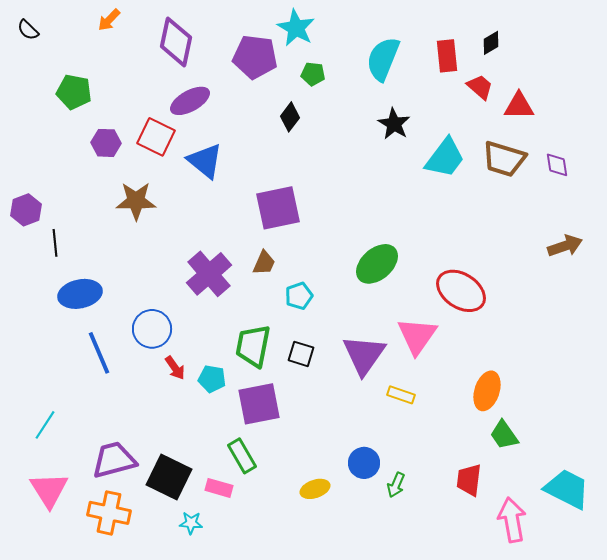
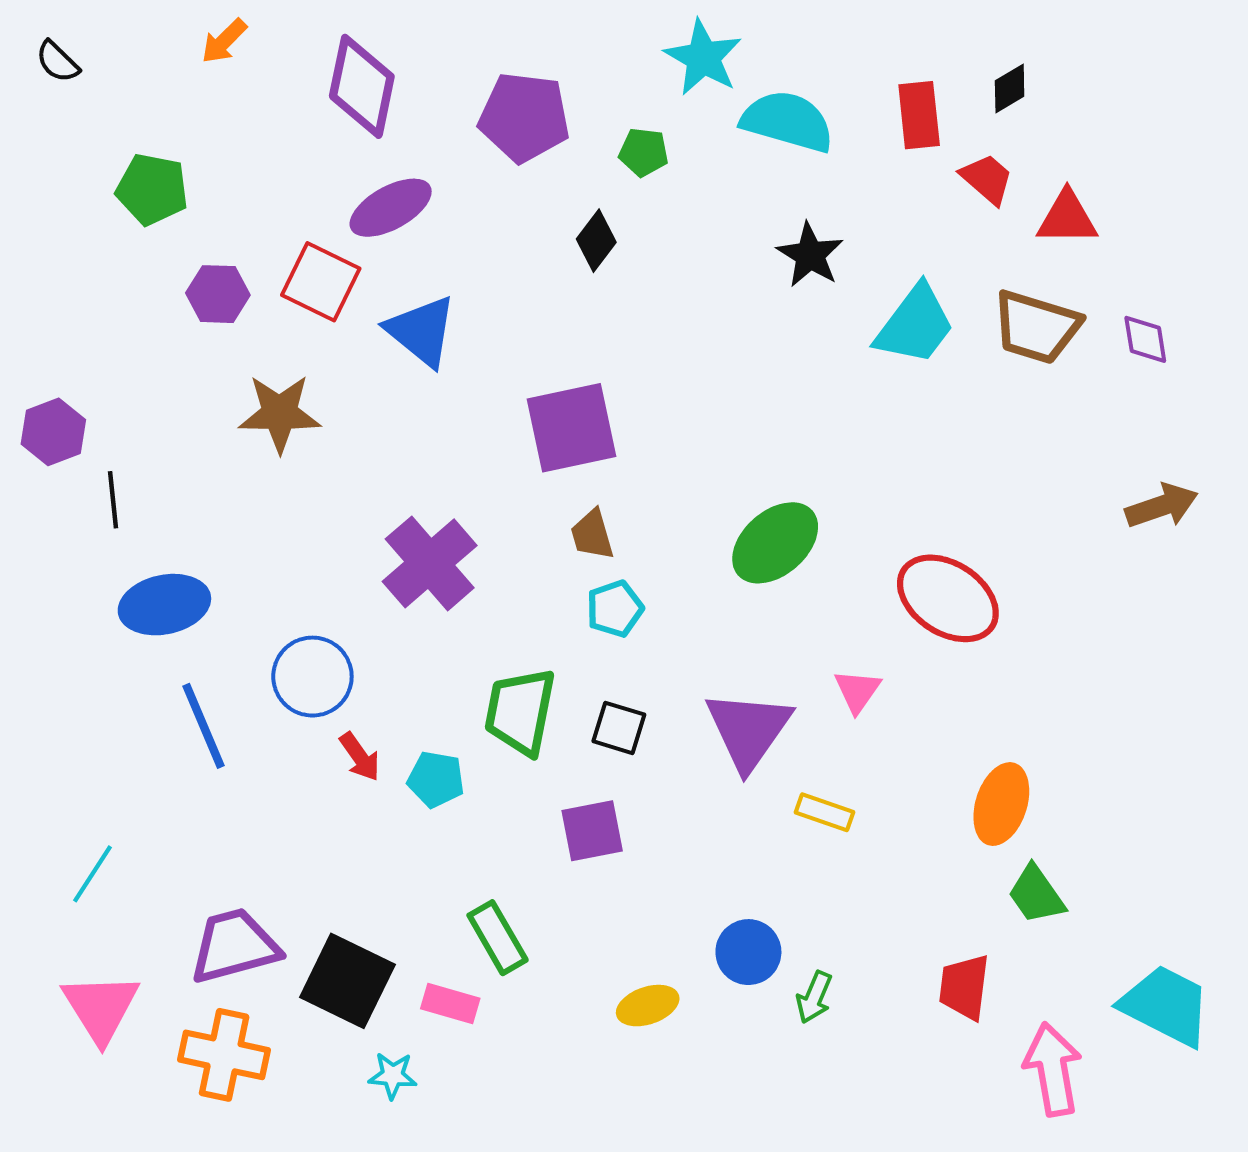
cyan star: (296, 28) -> (703, 58), moved
cyan semicircle: (383, 59) -> (787, 121), turned 84
brown trapezoid: (264, 263) -> (592, 535), moved, turned 140
pink triangle: (417, 336) -> (857, 691), size x0.6
purple square: (259, 404) -> (592, 831), moved, size x0.7

